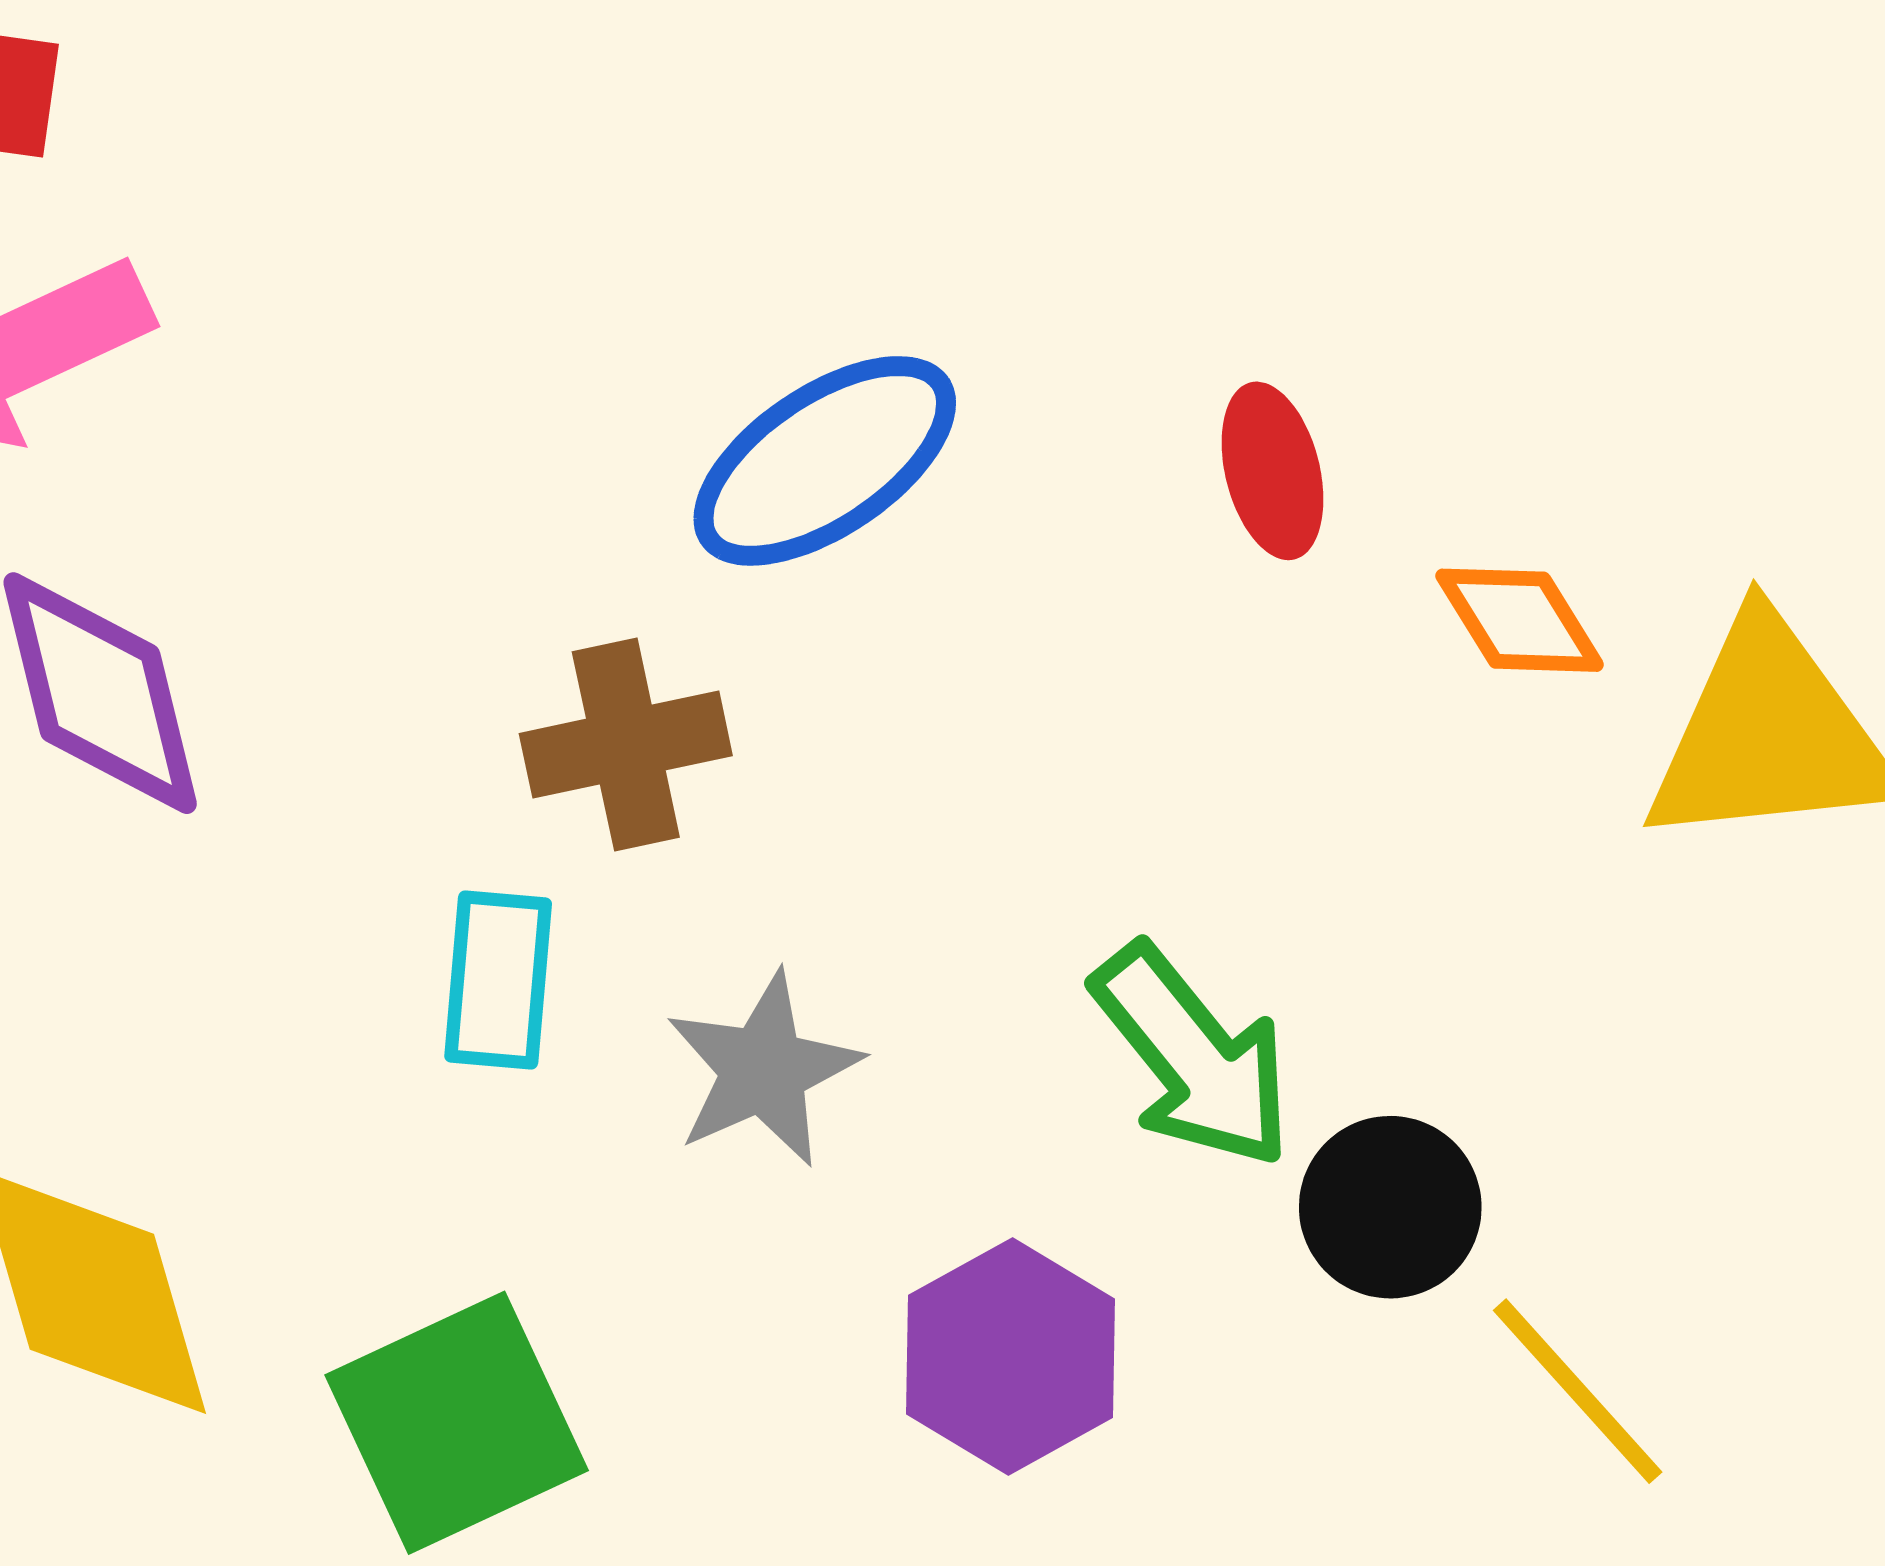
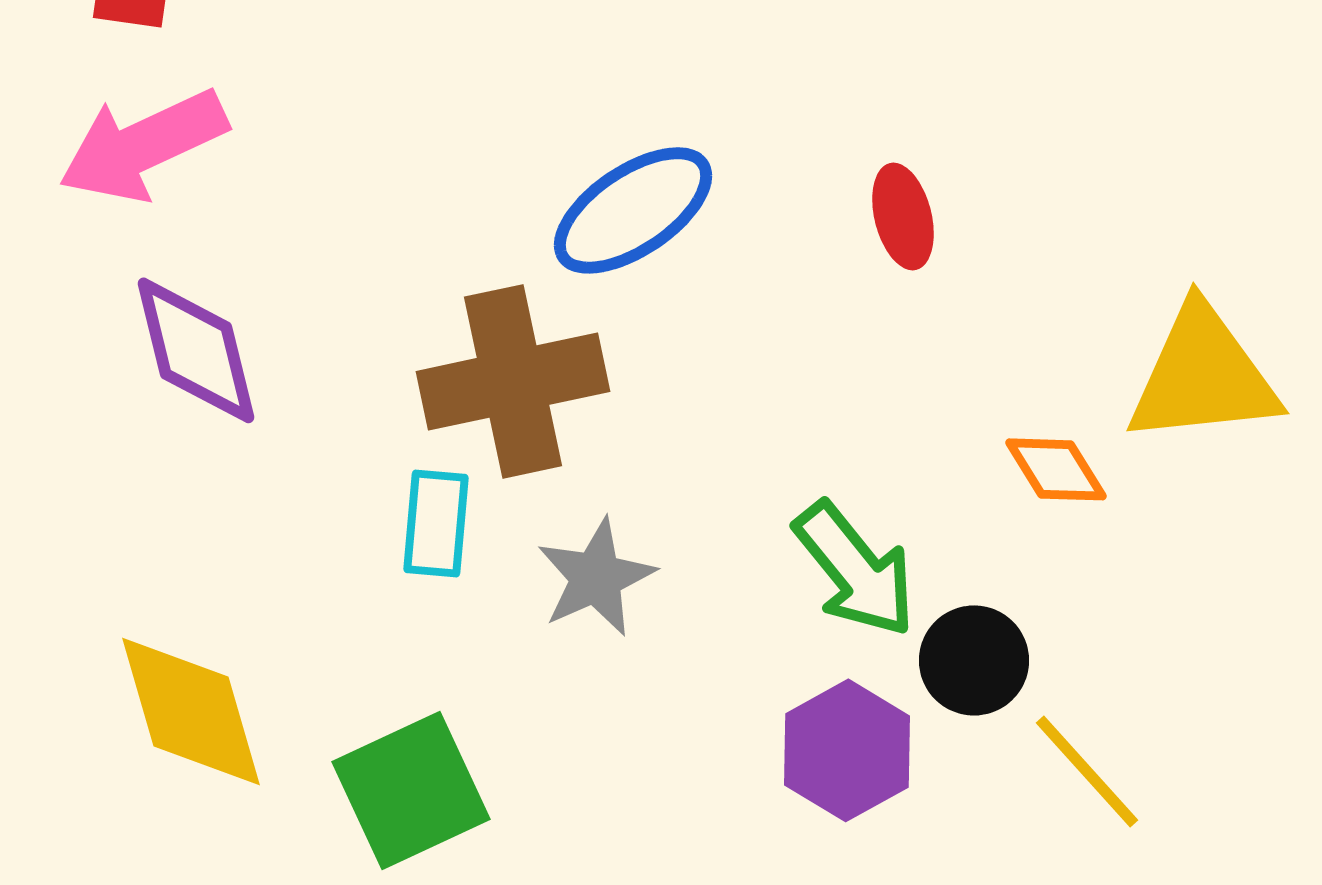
orange diamond: (1520, 620) -> (1056, 469), moved
brown cross: (626, 745) -> (513, 381), size x1.5
purple hexagon: (1011, 1356) -> (847, 750), moved

